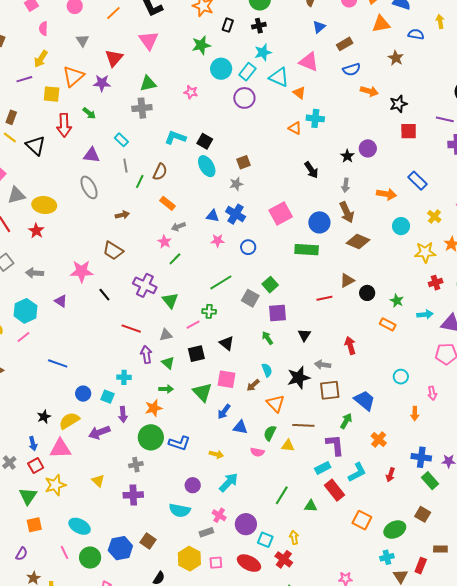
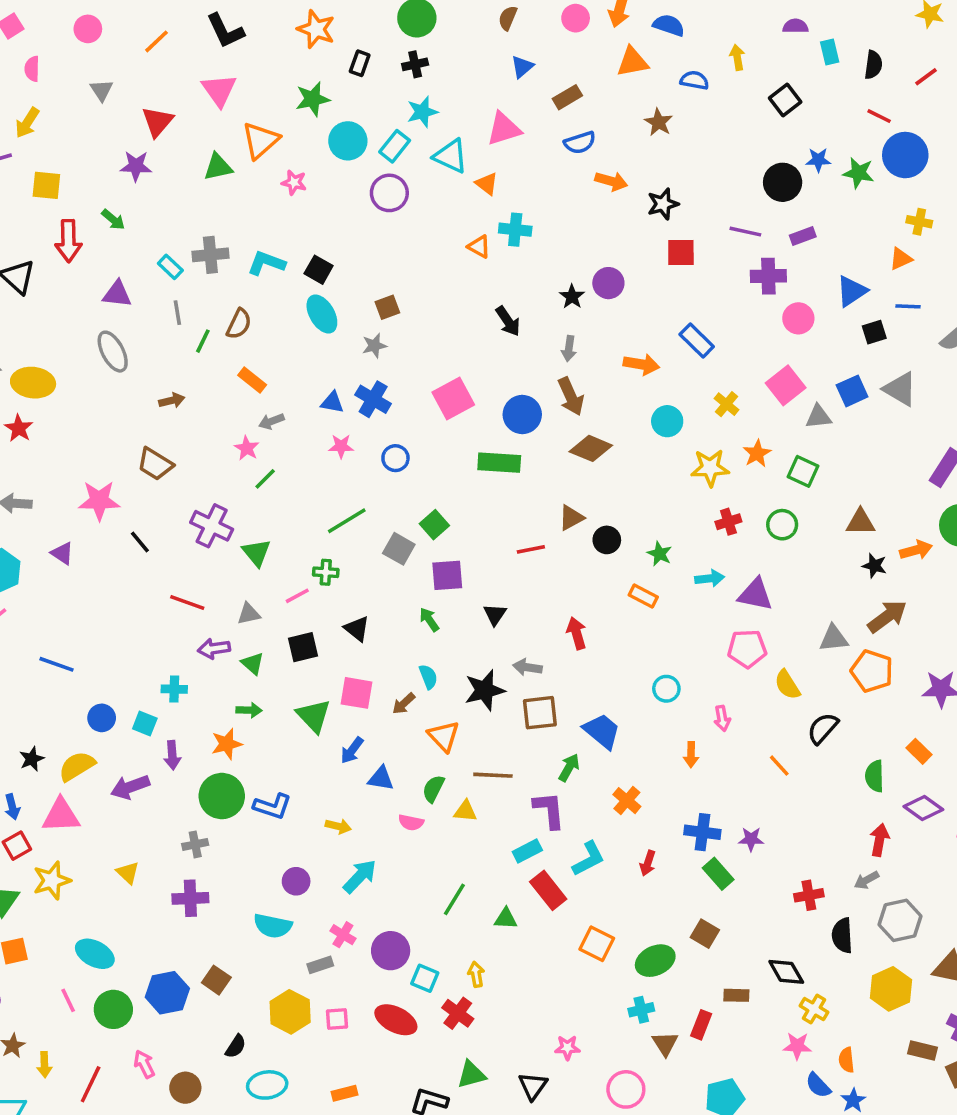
pink triangle: (309, 62) -> (504, 129), turned -40
orange triangle: (73, 76) -> (260, 140), moved
gray cross: (142, 108) -> (210, 255), moved
purple arrow: (146, 354) -> (214, 649), turned -90

